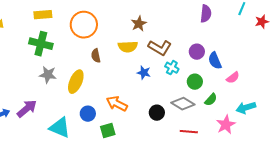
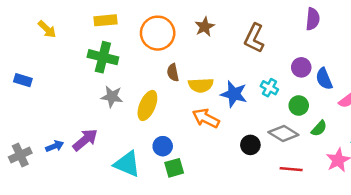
brown star: (139, 24) -> (205, 27), moved
yellow semicircle: (128, 47) -> (201, 85), moved
brown L-shape: (160, 48) -> (254, 38), moved, turned 85
blue star: (144, 73) -> (234, 94), size x1.5
orange arrow: (117, 104) -> (206, 118), moved
green square: (108, 131) -> (174, 168), moved

